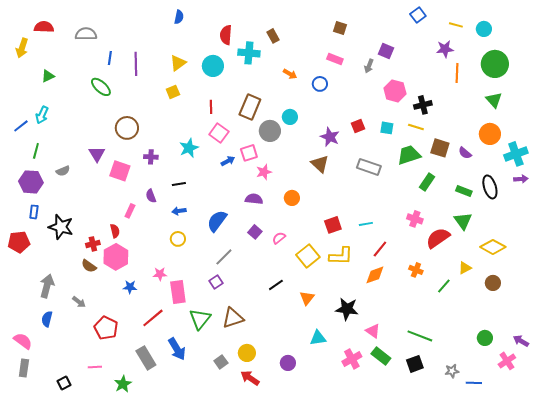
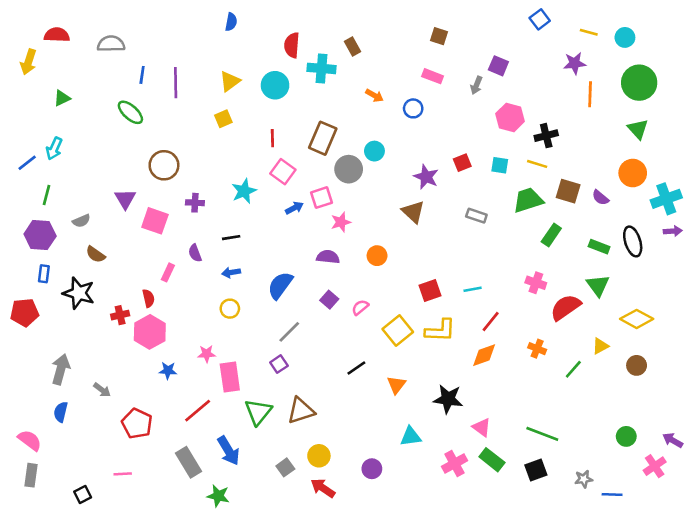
gray rectangle: (369, 167) -> (476, 216), size x0.7
brown semicircle: (89, 266) -> (96, 254), moved
green star: (123, 384) -> (218, 496), moved, turned -30

